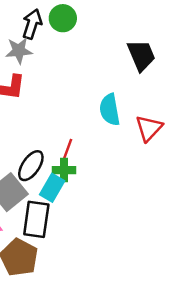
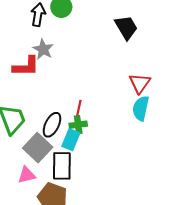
gray star: (19, 51) -> (43, 49), moved, turned -30
cyan semicircle: (110, 110) -> (141, 108), moved, turned 30

